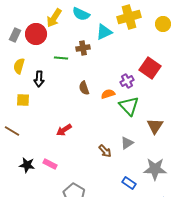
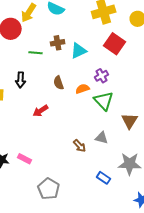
cyan triangle: (104, 32) -> (79, 51), moved
red square: (150, 68) -> (115, 44), moved
black arrow: (39, 79) -> (21, 80), moved
red arrow: (64, 130) -> (41, 111), moved
gray triangle: (127, 143) -> (102, 138), turned 48

